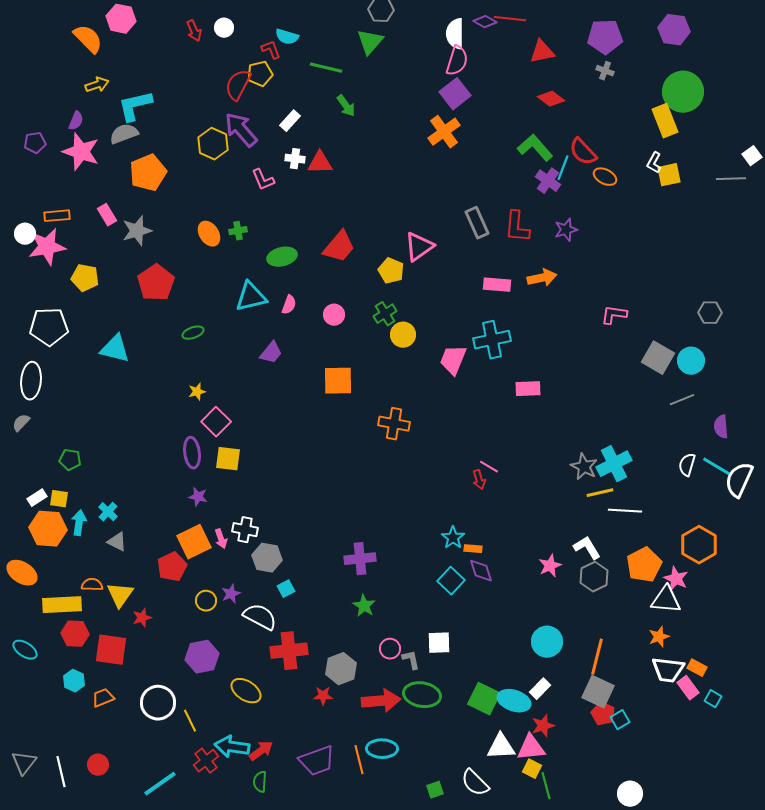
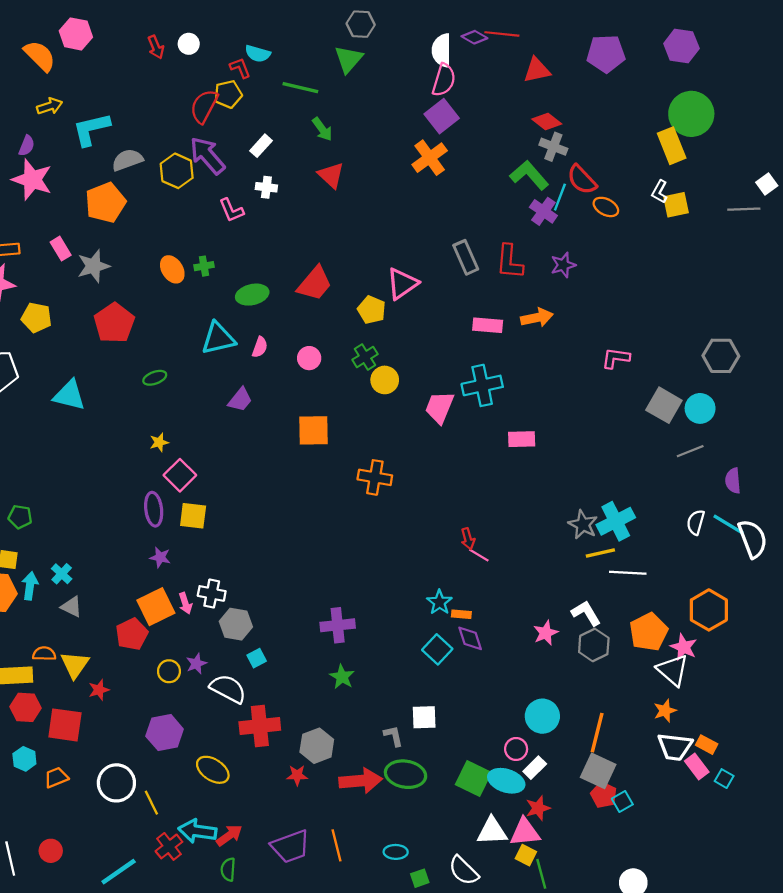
gray cross: (605, 71) -> (553, 147), moved, size x1.4
gray semicircle: (124, 134) -> (127, 160), moved
red triangle: (320, 163) -> (331, 175), moved, turned 44
gray hexagon: (710, 313) -> (721, 356), size x1.4
pink line: (489, 467) -> (479, 555), moved
white semicircle: (739, 480) -> (753, 539), turned 135
white triangle: (666, 600) -> (673, 670), turned 36
pink circle: (390, 649) -> (516, 749), moved
cyan ellipse: (382, 749) -> (396, 852), moved, size x0.7

